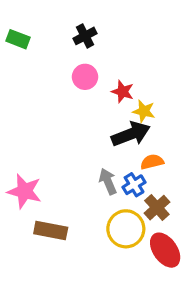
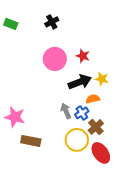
pink circle: (85, 77) -> (55, 59), moved, size x1.5
red star: (123, 92) -> (83, 56), moved
yellow star: (144, 111) -> (102, 79), moved

